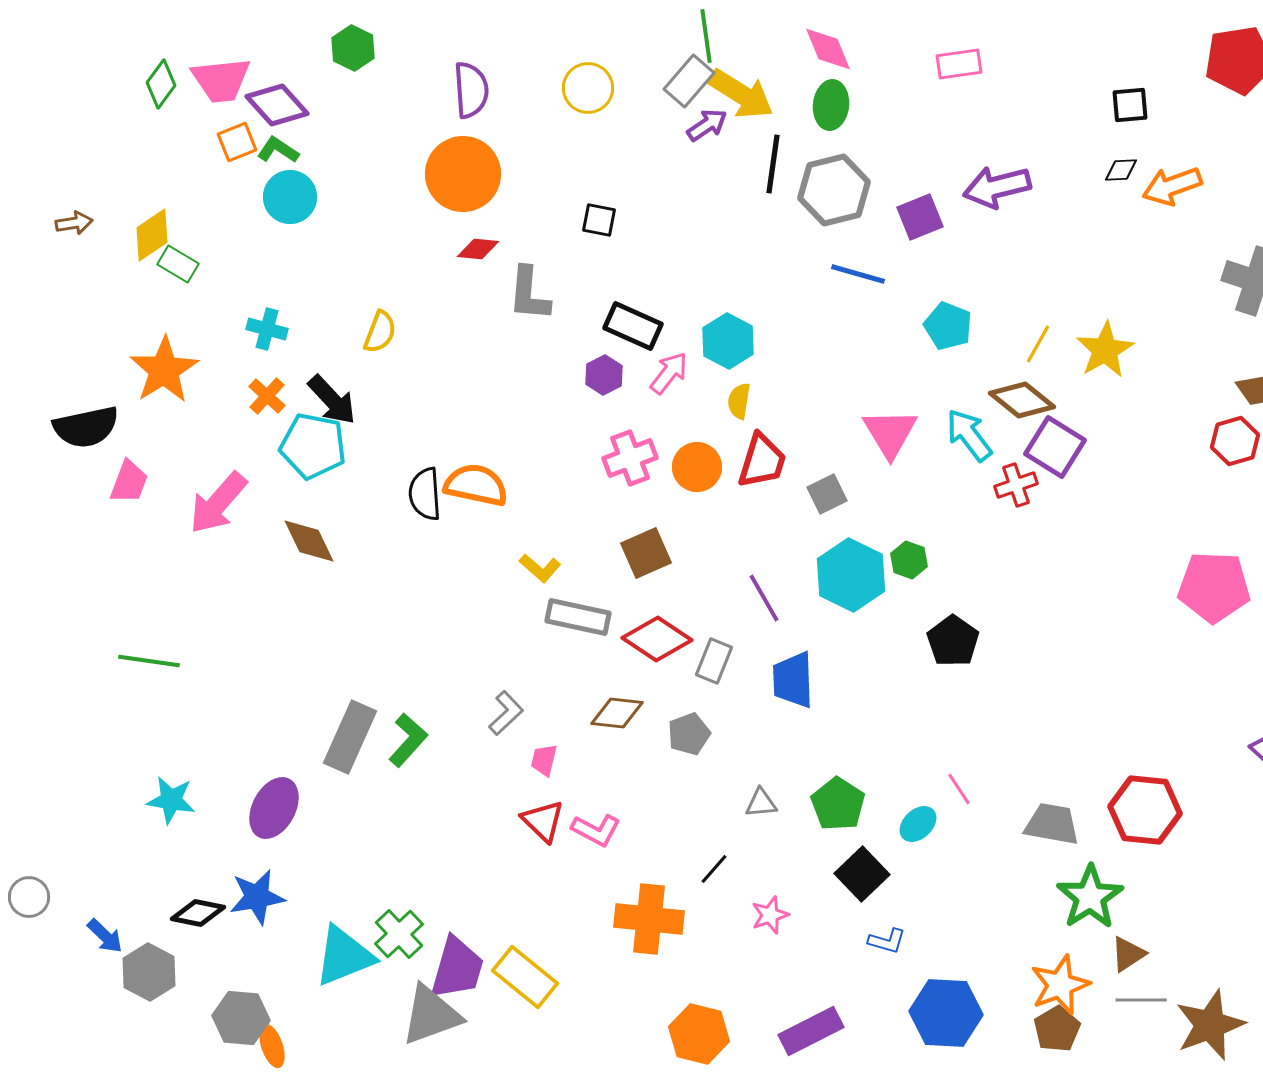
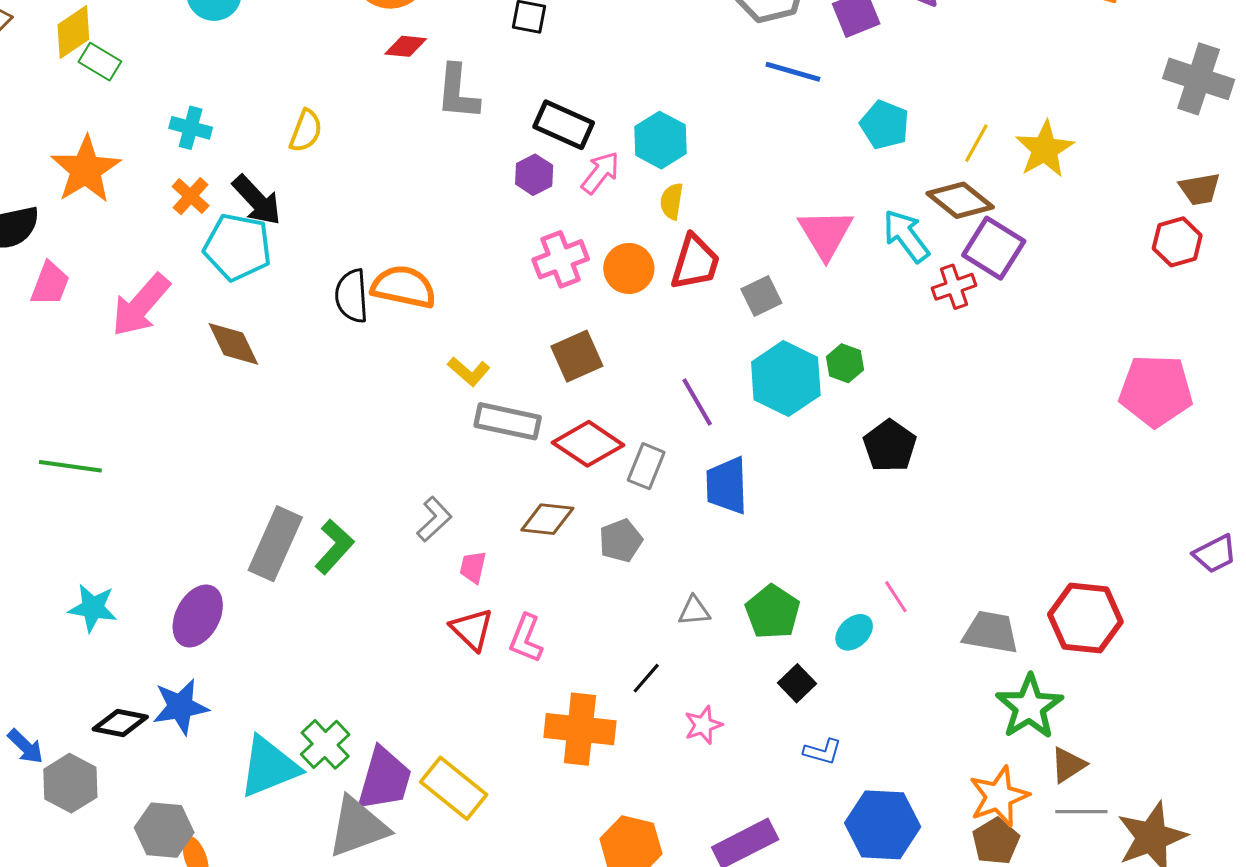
pink L-shape: (596, 830) -> (526, 638), turned 84
black square: (862, 874) -> (797, 683), size x0.7

